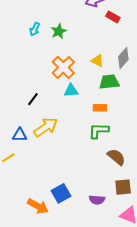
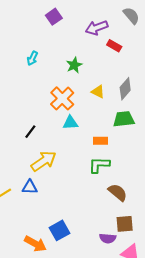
green star: (59, 31) -> (74, 65), moved
green trapezoid: (109, 82) -> (124, 119), moved
blue triangle: (20, 135) -> (30, 187), moved
purple semicircle: (97, 200) -> (108, 238), moved

